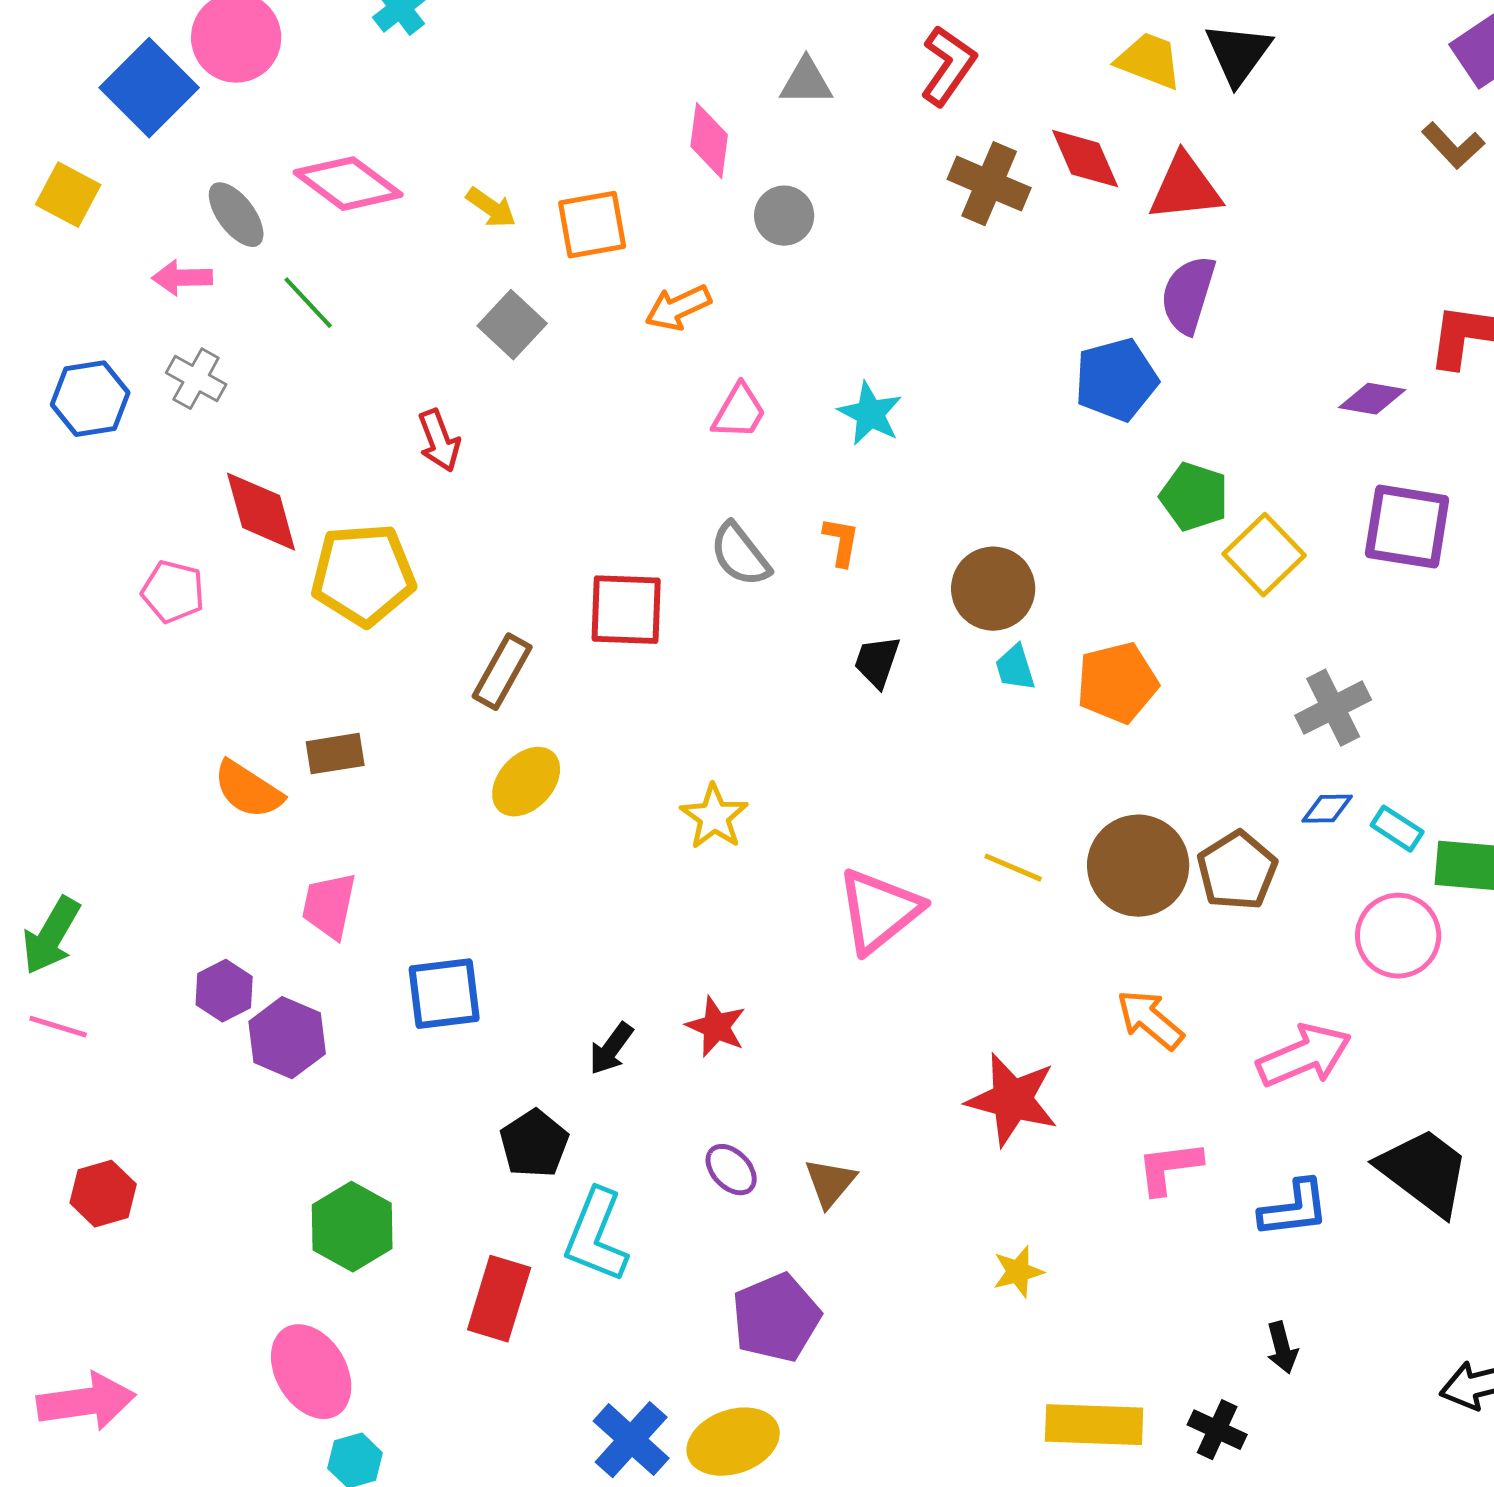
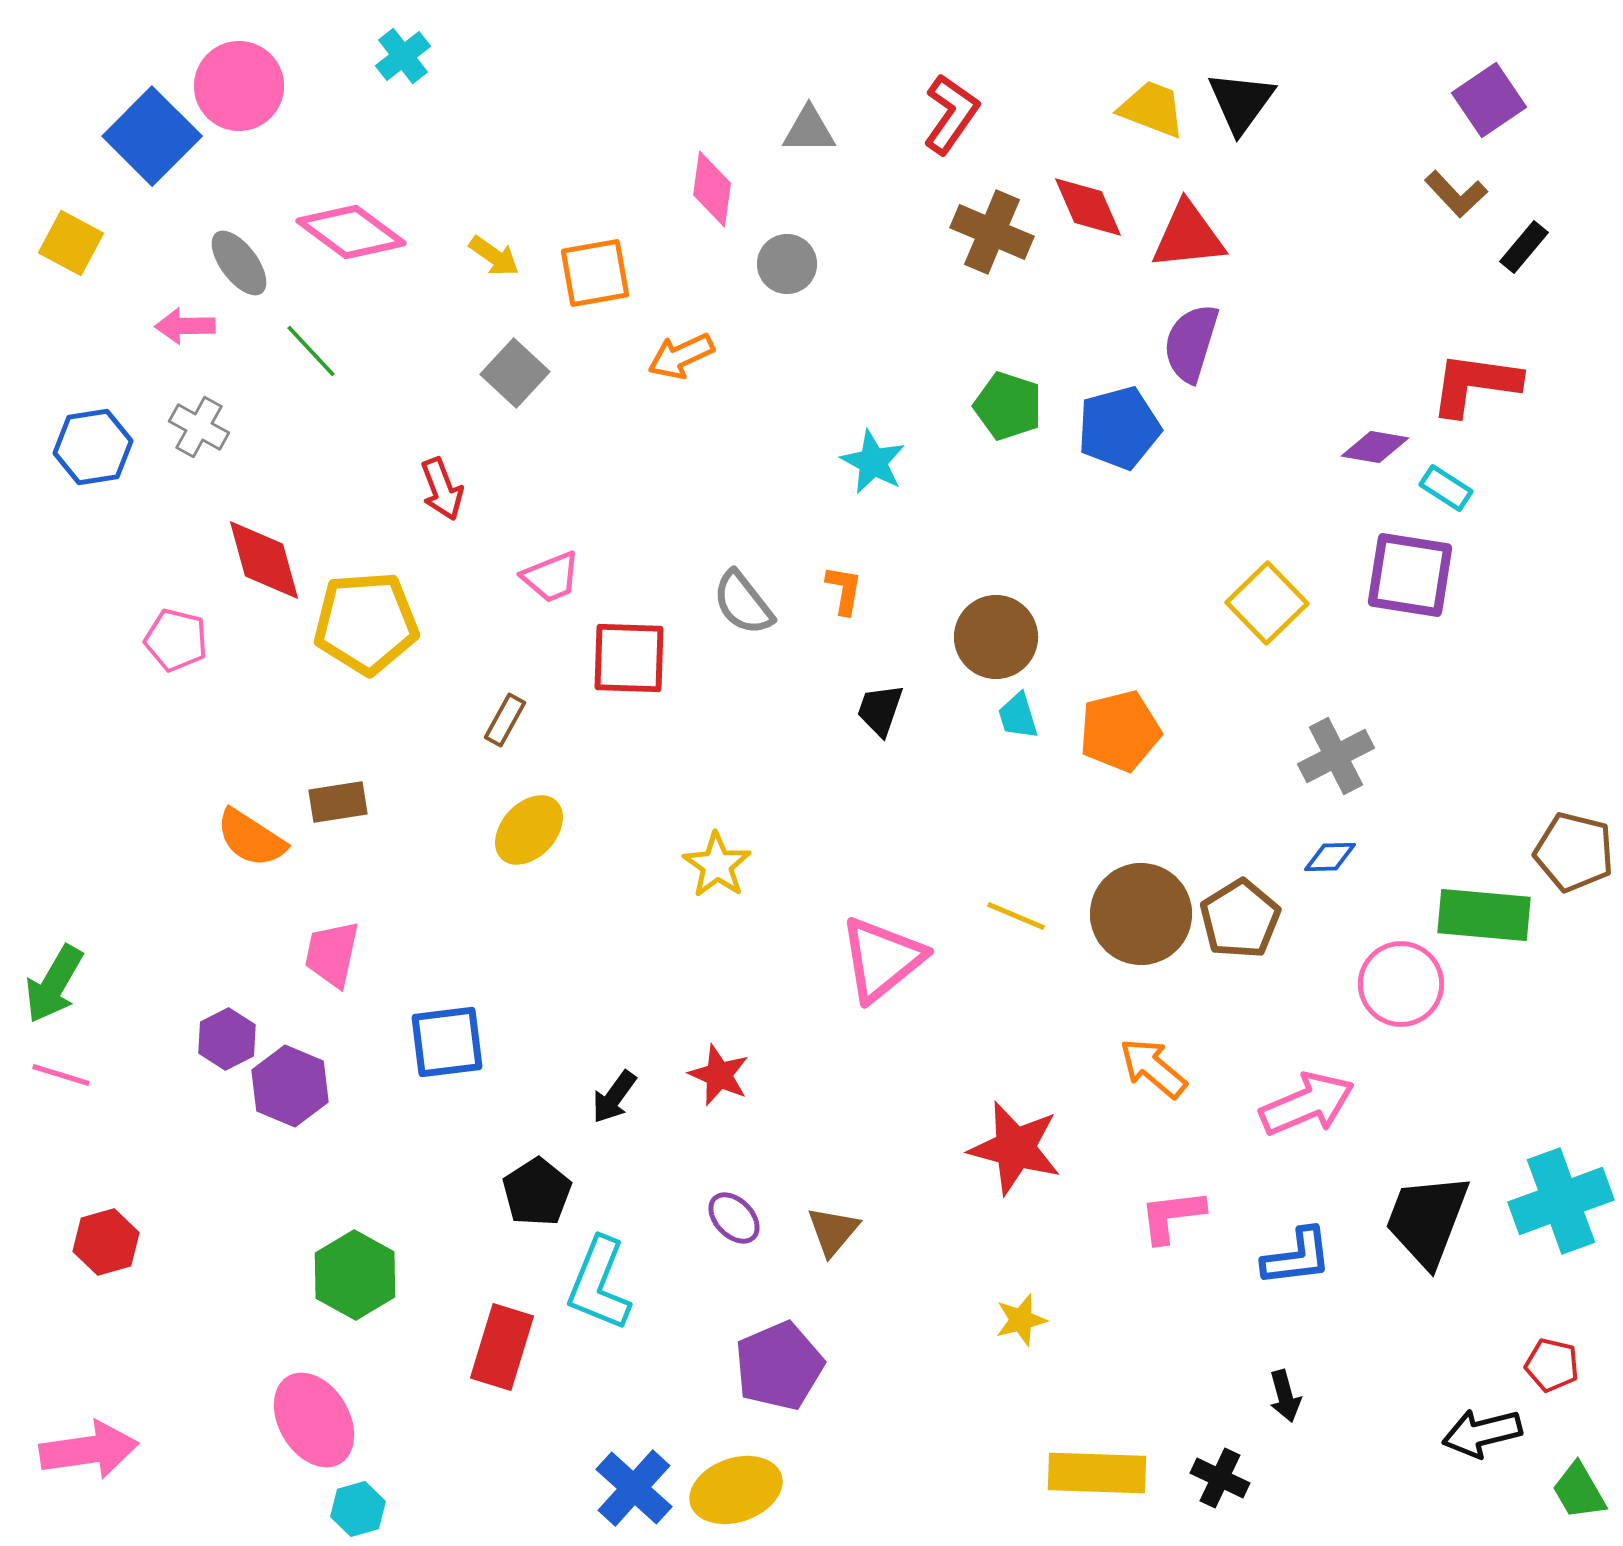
pink trapezoid: (739, 412) -> (551, 577), moved, turned 38
green pentagon: (1194, 497) -> (1008, 406), moved
brown rectangle: (502, 672) -> (505, 720), size x0.7
cyan rectangle: (1397, 829) -> (1446, 488), moved
black trapezoid: (1424, 1172) -> (1427, 1220), turned -106

